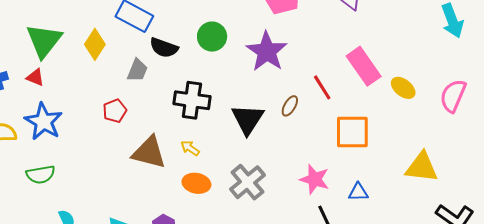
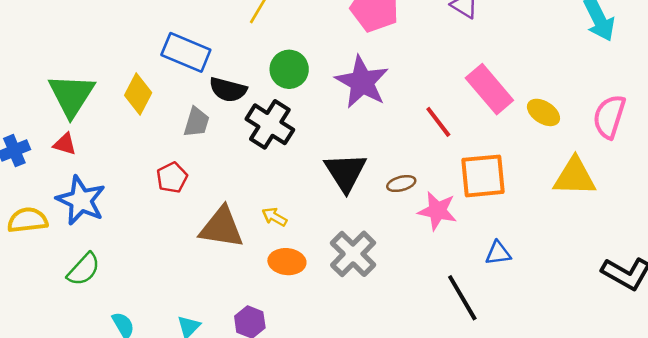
black cross: (192, 100) -> (270, 124), moved, turned 30
brown ellipse: (290, 106) -> (401, 184), moved, turned 50
yellow triangle: (422, 167) -> (575, 177), moved
green semicircle: (41, 175) -> (84, 269), turned -32
pink star: (315, 179) -> (437, 211), moved

